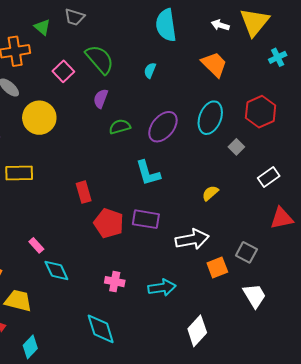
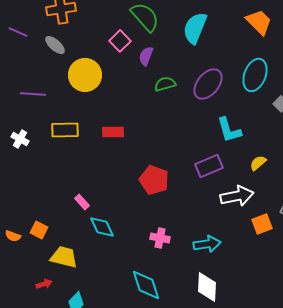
cyan semicircle: (150, 70) -> (195, 28), size x2.0
pink square: (63, 71) -> (120, 41), moved
cyan L-shape: (148, 173) -> (229, 130), moved
red rectangle: (84, 192) -> (113, 132), moved, turned -75
yellow semicircle: (210, 193) -> (258, 163), moved
purple rectangle: (146, 219) -> (209, 166), moved, turned -32
white diamond: (197, 331) -> (207, 287), moved, turned -40

